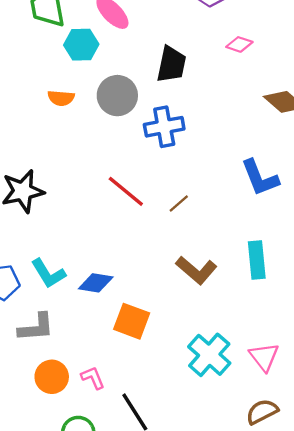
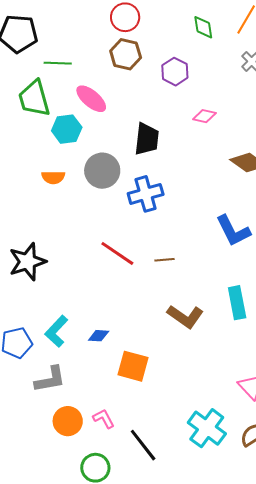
brown line: (179, 203) -> (164, 260), turned 42
cyan L-shape: (48, 273) -> (56, 331), turned 80
blue diamond: (96, 283) -> (99, 336), size x0.7
cyan cross: (209, 355) -> (207, 428), moved

